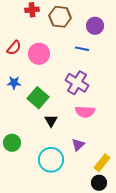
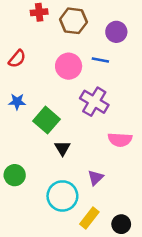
pink circle: (39, 54) -> (69, 66), moved
pink semicircle: (85, 112) -> (120, 140), moved
yellow rectangle: (102, 163) -> (89, 218), moved

